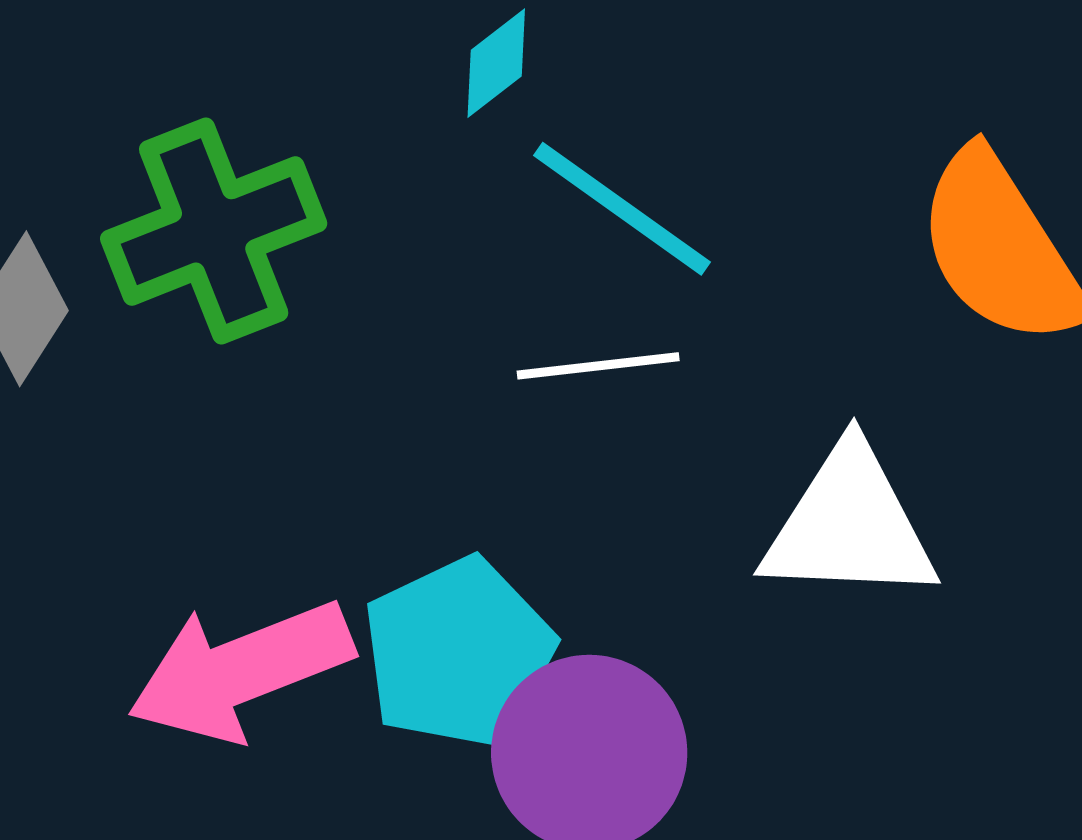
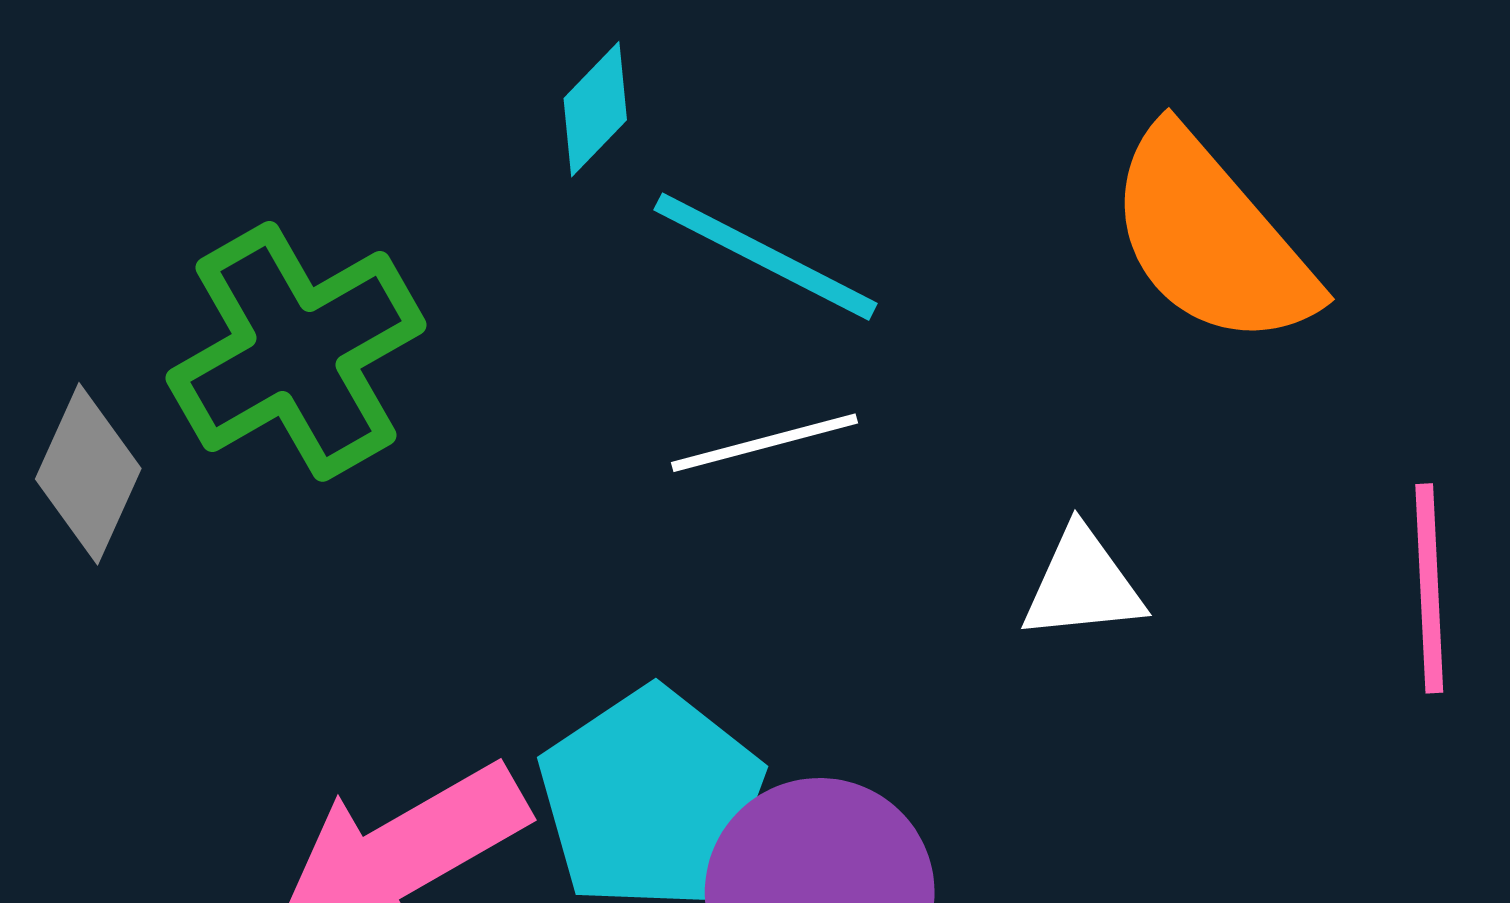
white triangle: (849, 525) -> (1083, 585), size x0.6

